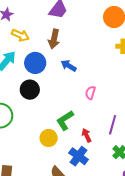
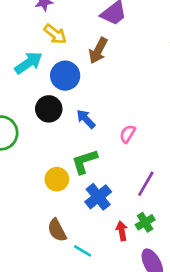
blue arrow: (69, 66) -> (86, 119), moved
red arrow: (86, 135) -> (122, 231), moved
blue cross: (78, 156) -> (98, 197), moved

